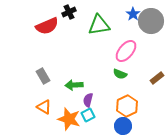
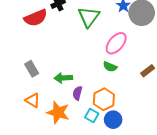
green triangle: (99, 25) -> (89, 17), turned -45
orange hexagon: (127, 106) -> (104, 99), moved
cyan square: (88, 115) -> (92, 116), moved, turned -32

